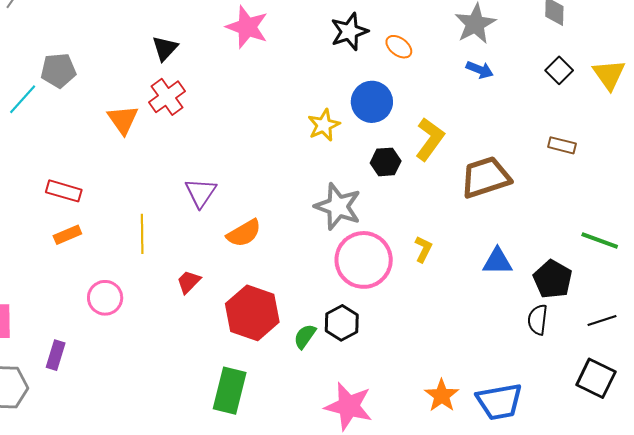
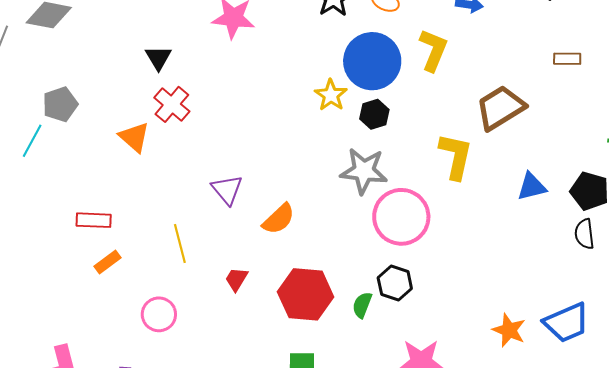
blue circle: (372, 102) -> (372, 61), size x1.4
yellow L-shape: (430, 139) -> (433, 50), moved
black hexagon: (386, 162) -> (374, 114), moved
yellow L-shape: (423, 249) -> (456, 156), moved, size x1.8

